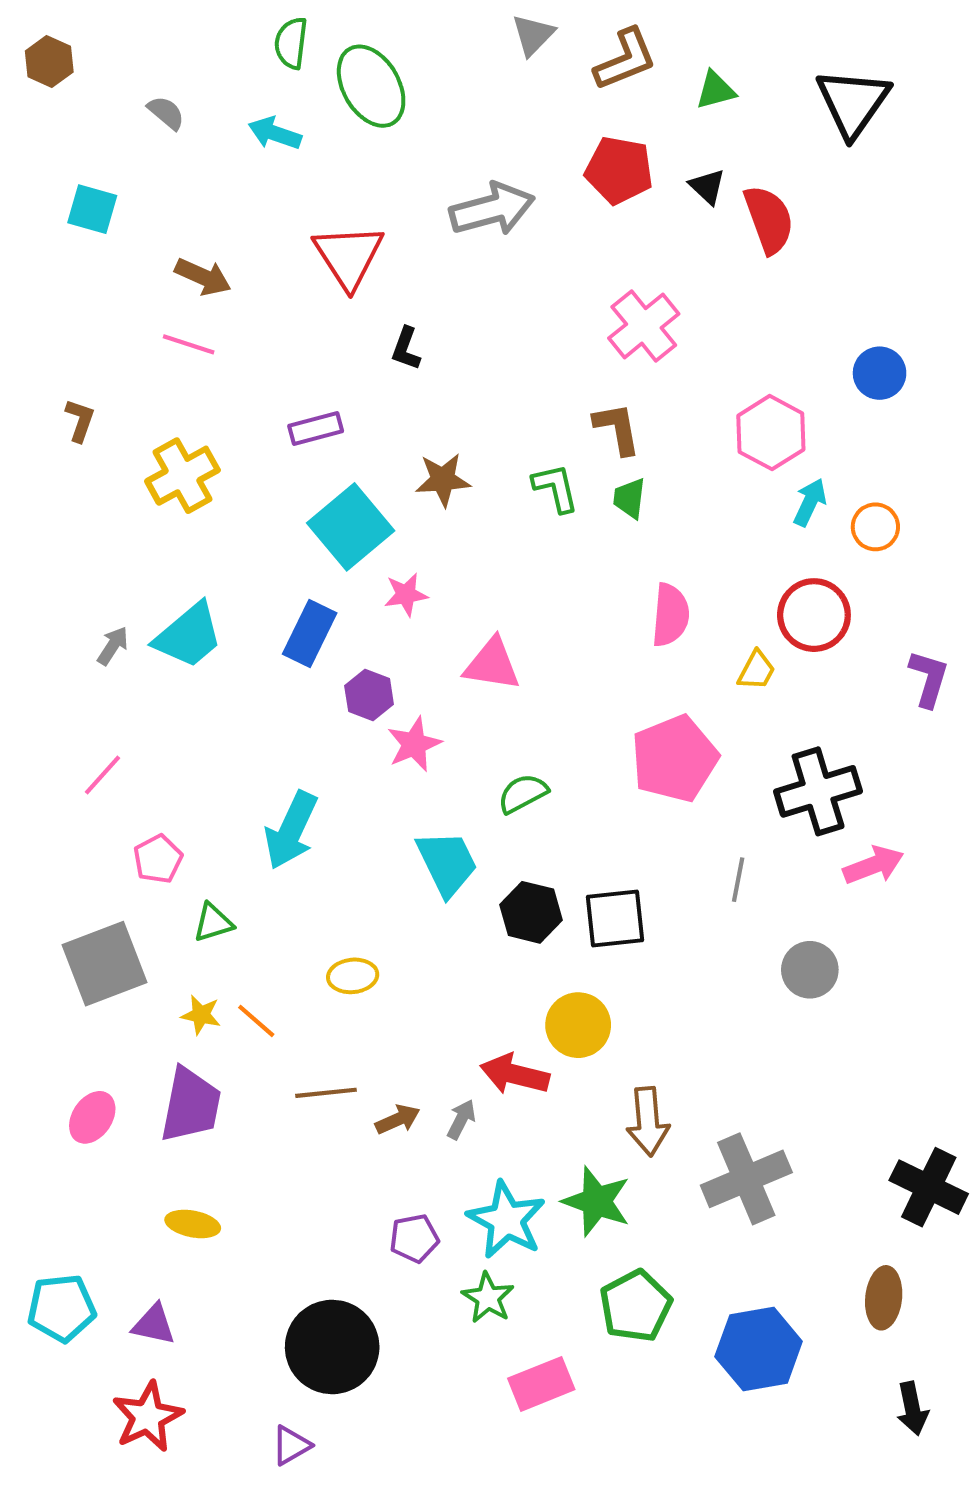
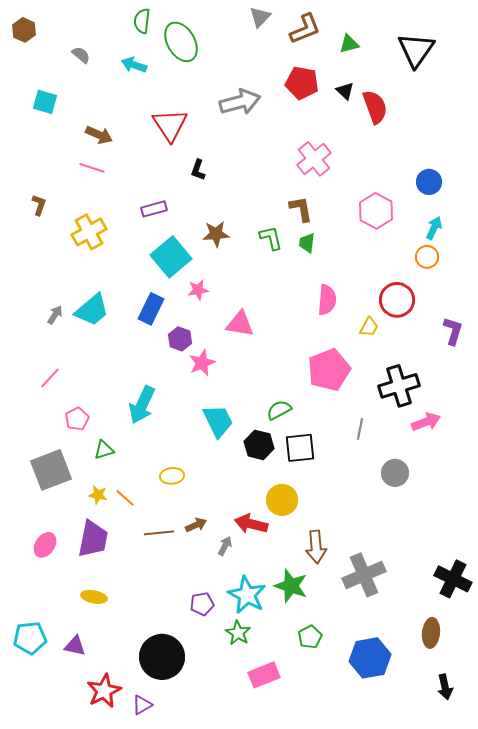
cyan arrow: (810, 502) -> (434, 228), moved
green semicircle: (523, 793) -> (279, 410), moved
brown arrow: (398, 1119) -> (196, 525), moved
green pentagon: (636, 1306) -> (310, 637), size x0.7
red star: (148, 1417) -> (104, 691), moved

